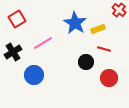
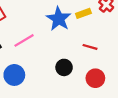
yellow rectangle: (98, 29) -> (83, 13), moved
black circle: (86, 62) -> (64, 67), moved

